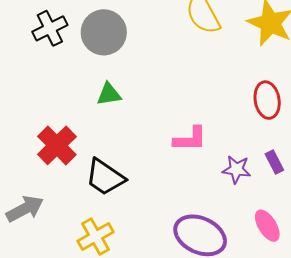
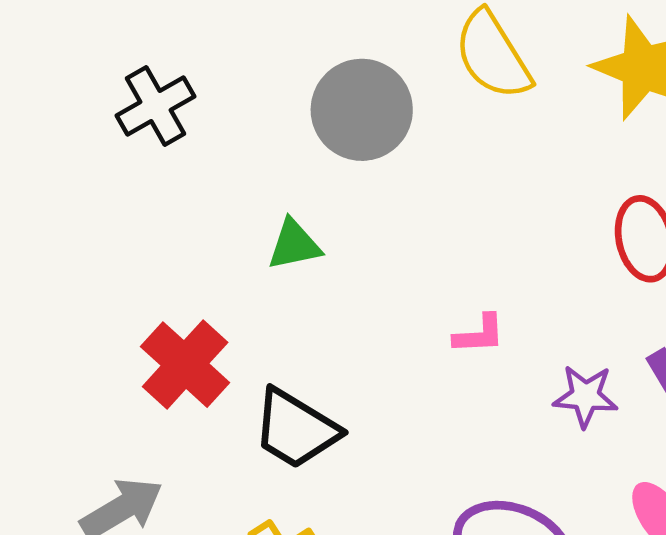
gray circle: (104, 32) -> (362, 110), moved
pink L-shape: (190, 139) -> (479, 334), size x0.7

